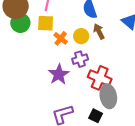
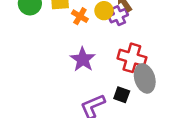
purple cross: (80, 59) -> (118, 16), moved
black square: (96, 116) -> (122, 95), moved

